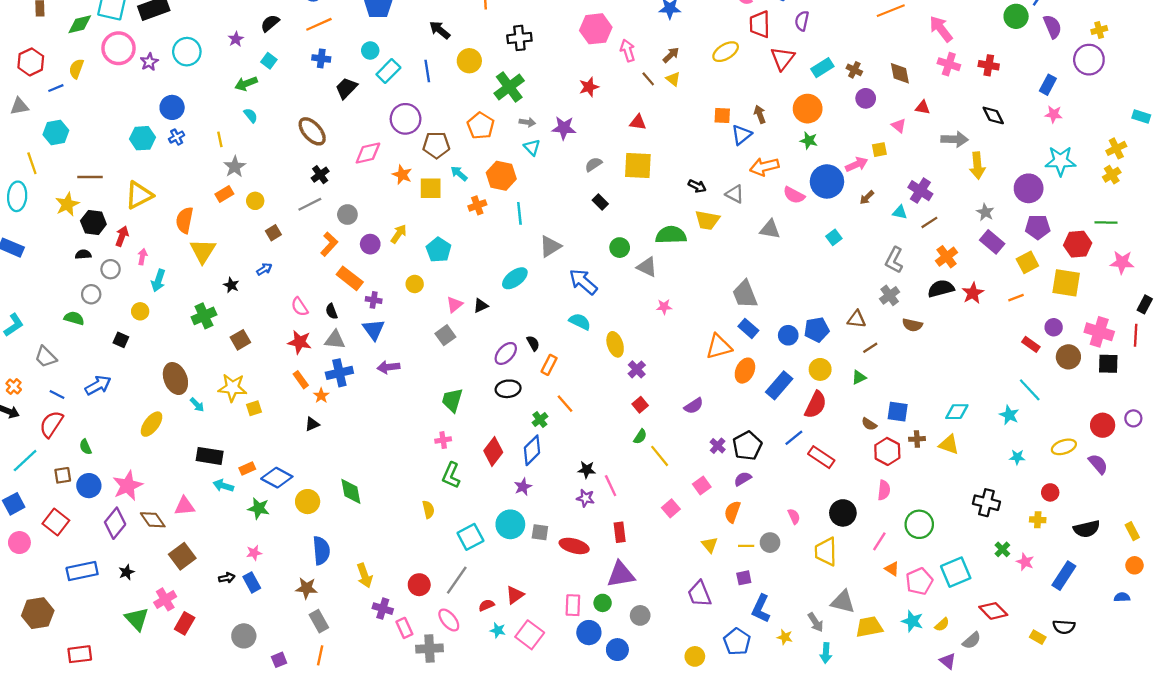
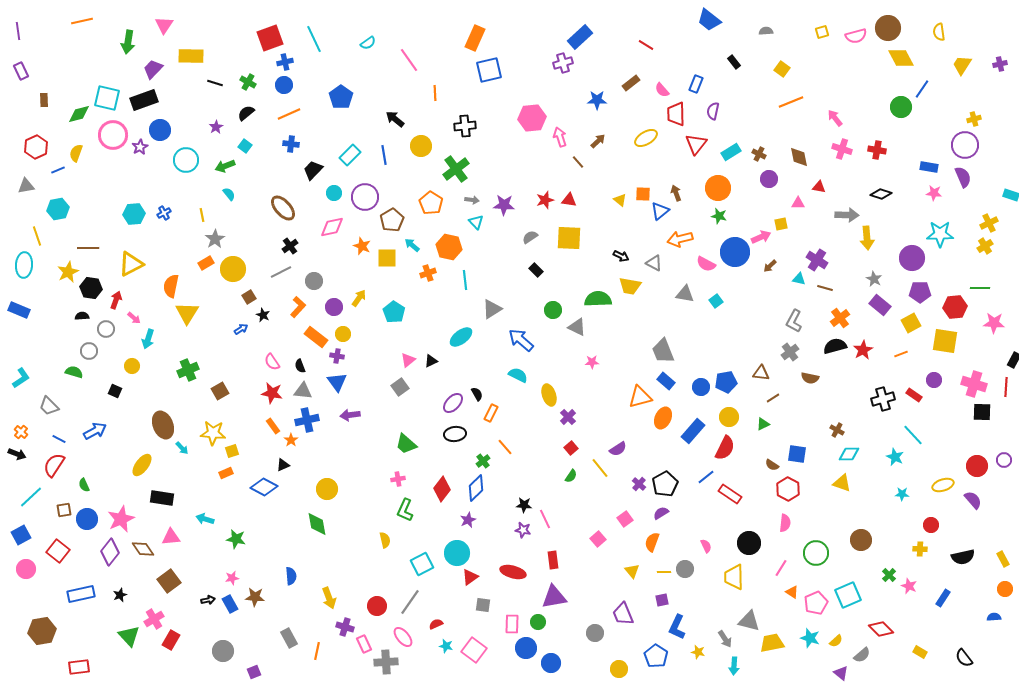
purple semicircle: (1052, 27) -> (963, 177), moved
pink arrow: (941, 29) -> (835, 118), size x0.7
cyan circle: (370, 50) -> (334, 193), moved
cyan circle: (187, 52) -> (186, 160), moved
yellow triangle: (673, 79) -> (620, 200), moved
blue rectangle: (1048, 85) -> (929, 167), turned 72
red star: (589, 87) -> (545, 200), moved
blue circle: (172, 107) -> (160, 130), moved
black diamond: (993, 115) -> (881, 194), turned -45
pink triangle: (899, 126) -> (798, 203), turned -40
brown pentagon: (436, 145) -> (392, 220), turned -30
yellow circle: (255, 201) -> (233, 269), size x1.6
brown line: (929, 222) -> (825, 288), turned 49
cyan square: (834, 237) -> (716, 301), moved
pink arrow: (142, 257) -> (134, 318), turned 120
yellow circle: (415, 284) -> (343, 334), moved
black star: (231, 285) -> (263, 315), moved
brown circle: (1068, 357) -> (861, 540), moved
green trapezoid: (452, 400) -> (406, 444), turned -65
brown cross: (917, 439) -> (837, 430), moved, turned 32
black rectangle: (210, 456) -> (162, 498), moved
yellow line: (660, 456) -> (600, 468), moved
orange rectangle: (247, 469) -> (226, 473), moved
blue diamond: (277, 478) -> (264, 487), moved
yellow circle: (308, 502) -> (327, 489), moved
black cross: (986, 503) -> (883, 399), moved, turned -30
gray square: (540, 532) -> (483, 605), moved
blue semicircle: (321, 551) -> (291, 576), size x0.7
blue rectangle: (1064, 576) -> (943, 598), size x0.7
brown star: (306, 588) -> (255, 597), moved
red triangle: (515, 595) -> (470, 577), moved
gray circle: (640, 615) -> (595, 633), moved
black semicircle: (1064, 627) -> (964, 658), moved, turned 48
orange line: (320, 655) -> (317, 651), moved

